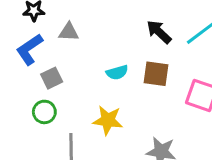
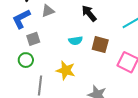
gray triangle: (69, 32) -> (48, 11), turned -32
black arrow: (159, 32) -> (89, 13), moved

